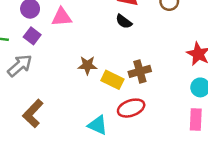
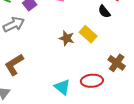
brown cross: (140, 71) -> (117, 63), moved, turned 36
yellow rectangle: (112, 80) -> (88, 34), moved

